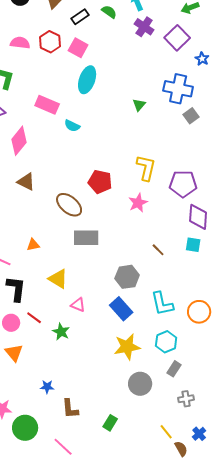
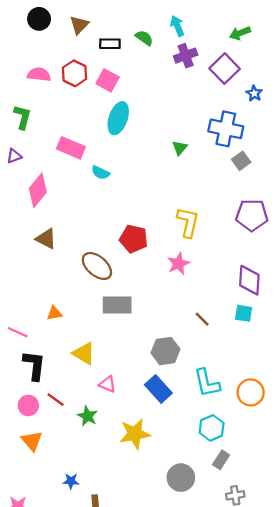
black rectangle: (80, 17) -> (110, 44), turned 36
purple cross: (144, 27) -> (186, 56), turned 36
purple pentagon: (183, 184) -> (252, 215), moved
yellow star: (127, 347) -> (135, 434), moved

